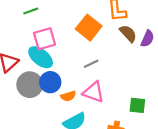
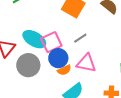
pink square: (44, 39) -> (51, 42), moved
blue circle: (50, 82) -> (58, 58), moved

